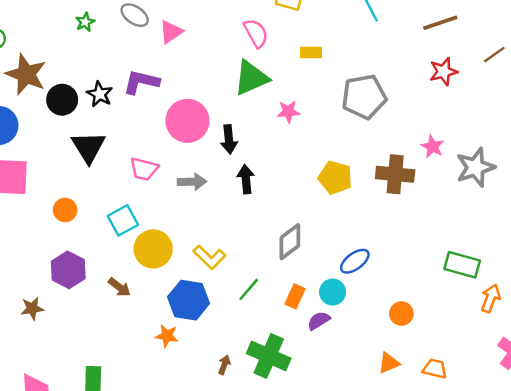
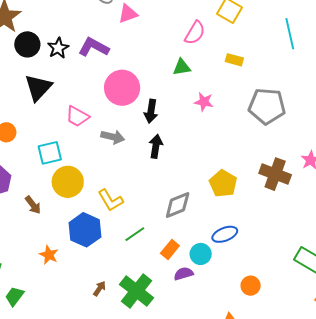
pink semicircle: (256, 33) -> (195, 33), turned 45
green triangle: (251, 78) -> (182, 67), size x0.6
yellow pentagon: (335, 177) -> (223, 184), moved
orange star: (167, 336) -> (49, 255), moved

